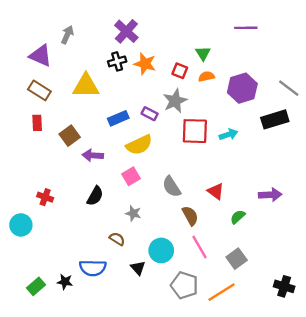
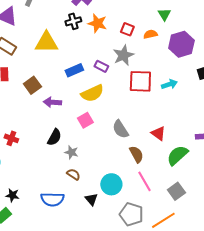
green triangle: (203, 53) -> (164, 14), moved
gray star: (133, 213) -> (71, 152), moved
green semicircle: (238, 217) -> (177, 155), size x1.6
black star: (65, 282) -> (12, 195), moved

